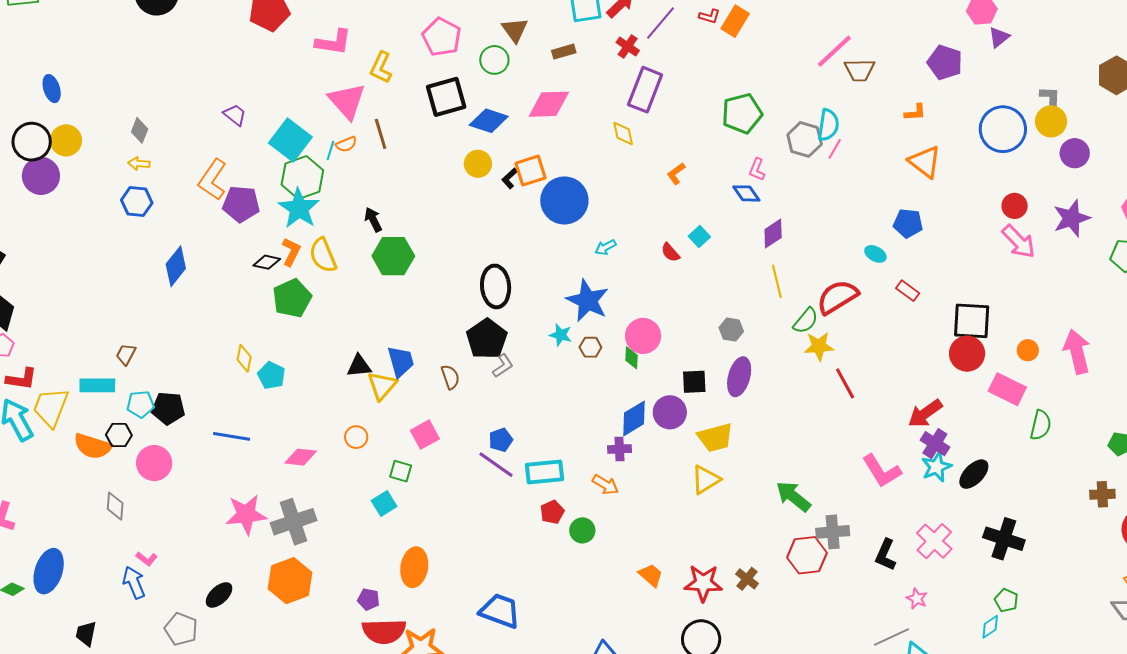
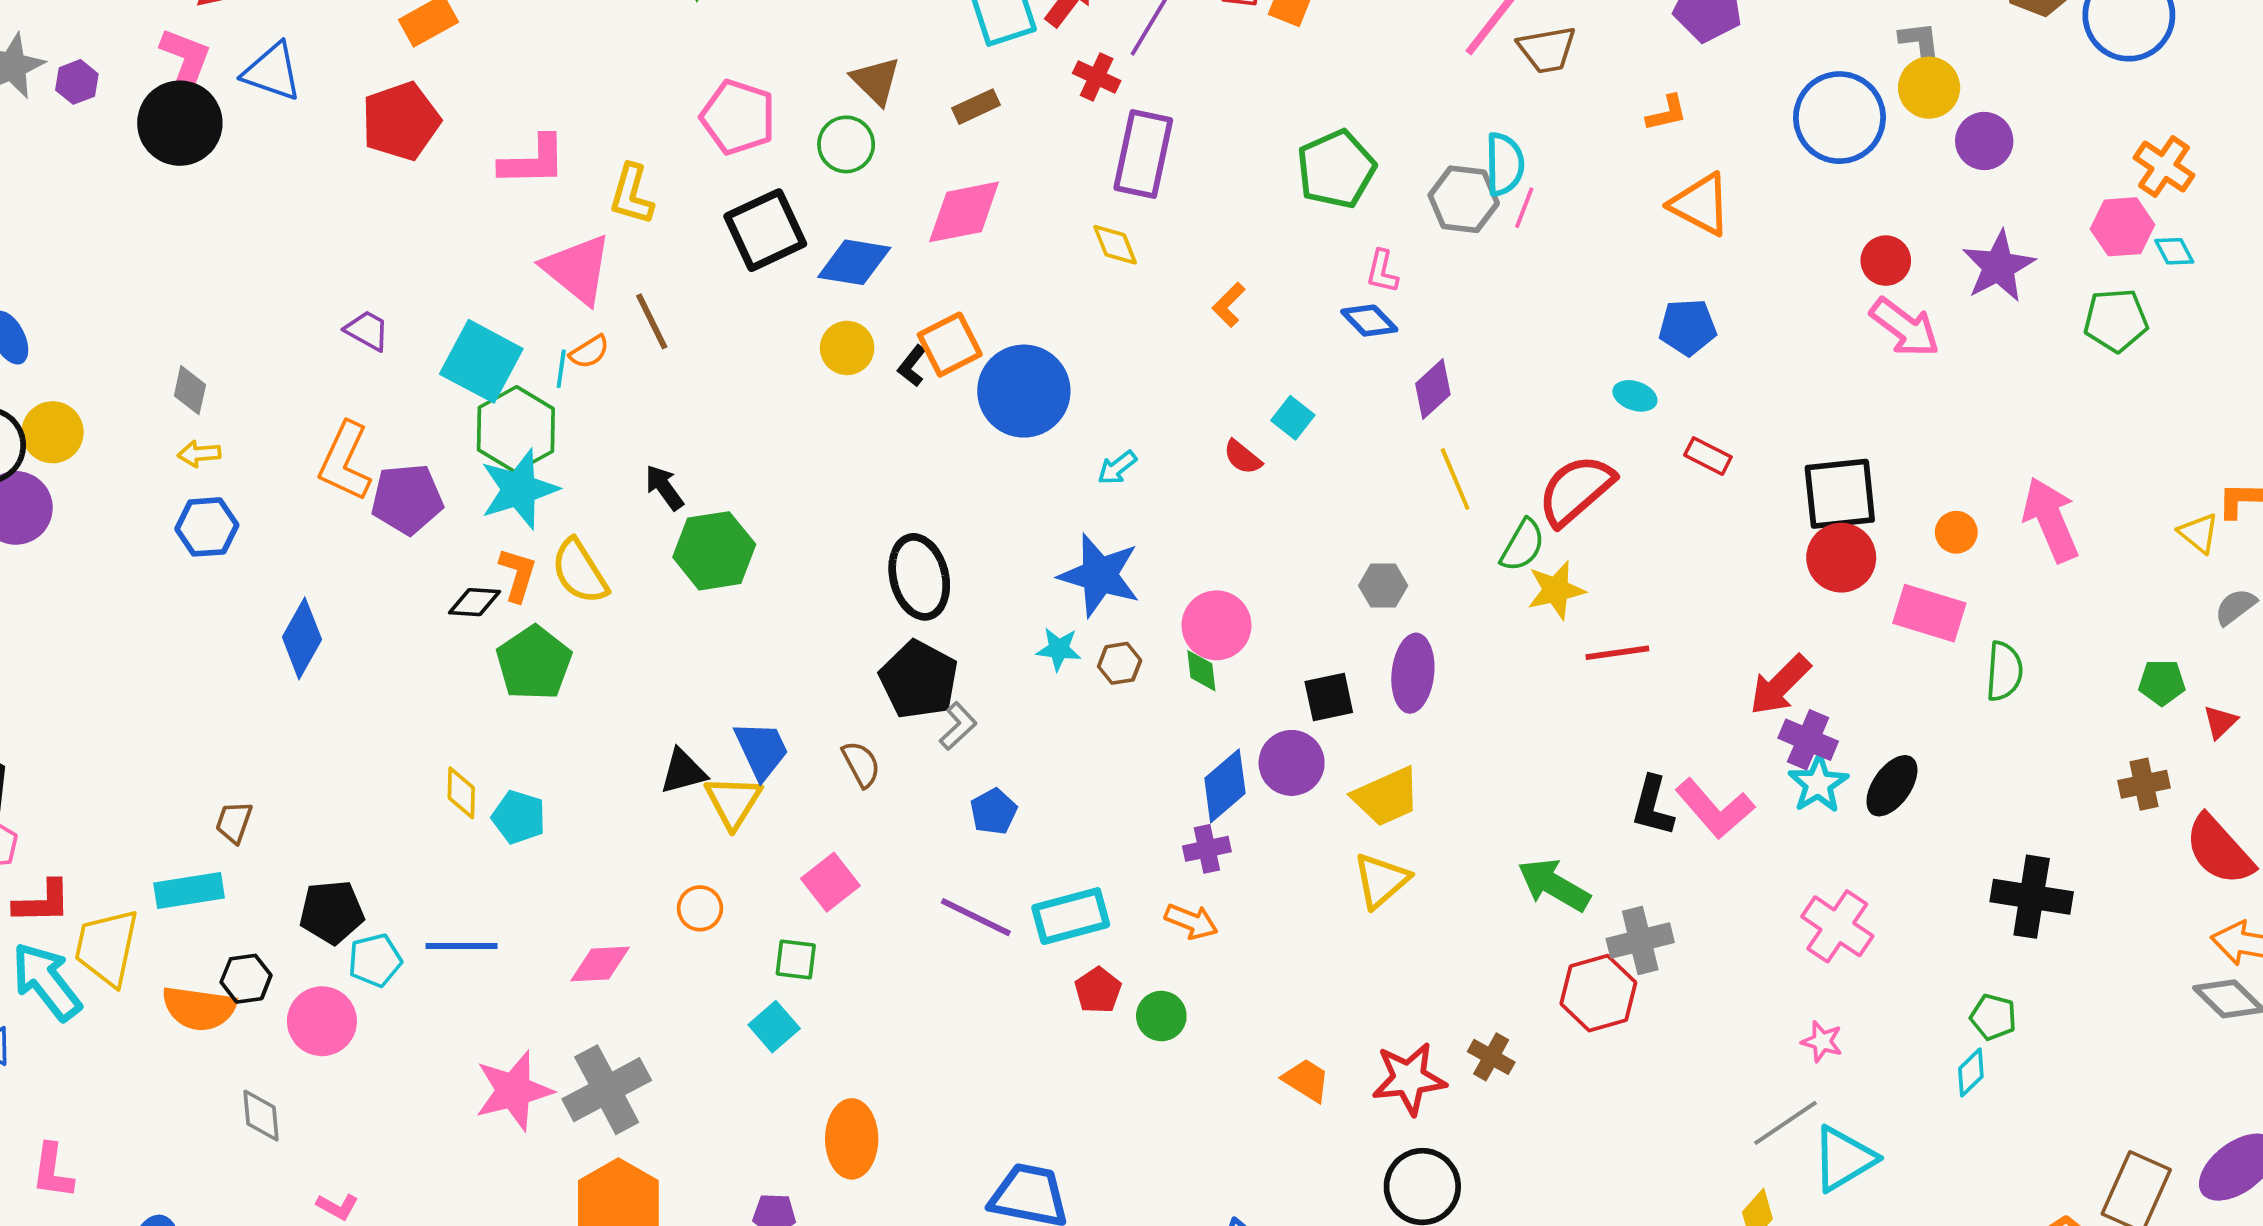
cyan star: (299, 208) -> (519, 489), turned 30
red line: (845, 383) -> (1617, 653), turned -60
cyan pentagon: (140, 404) -> (375, 960), moved
blue pentagon: (501, 440) -> (994, 812), moved
black cross: (1004, 539) -> (2032, 897), moved
black L-shape: (885, 555) -> (1653, 806), moved

